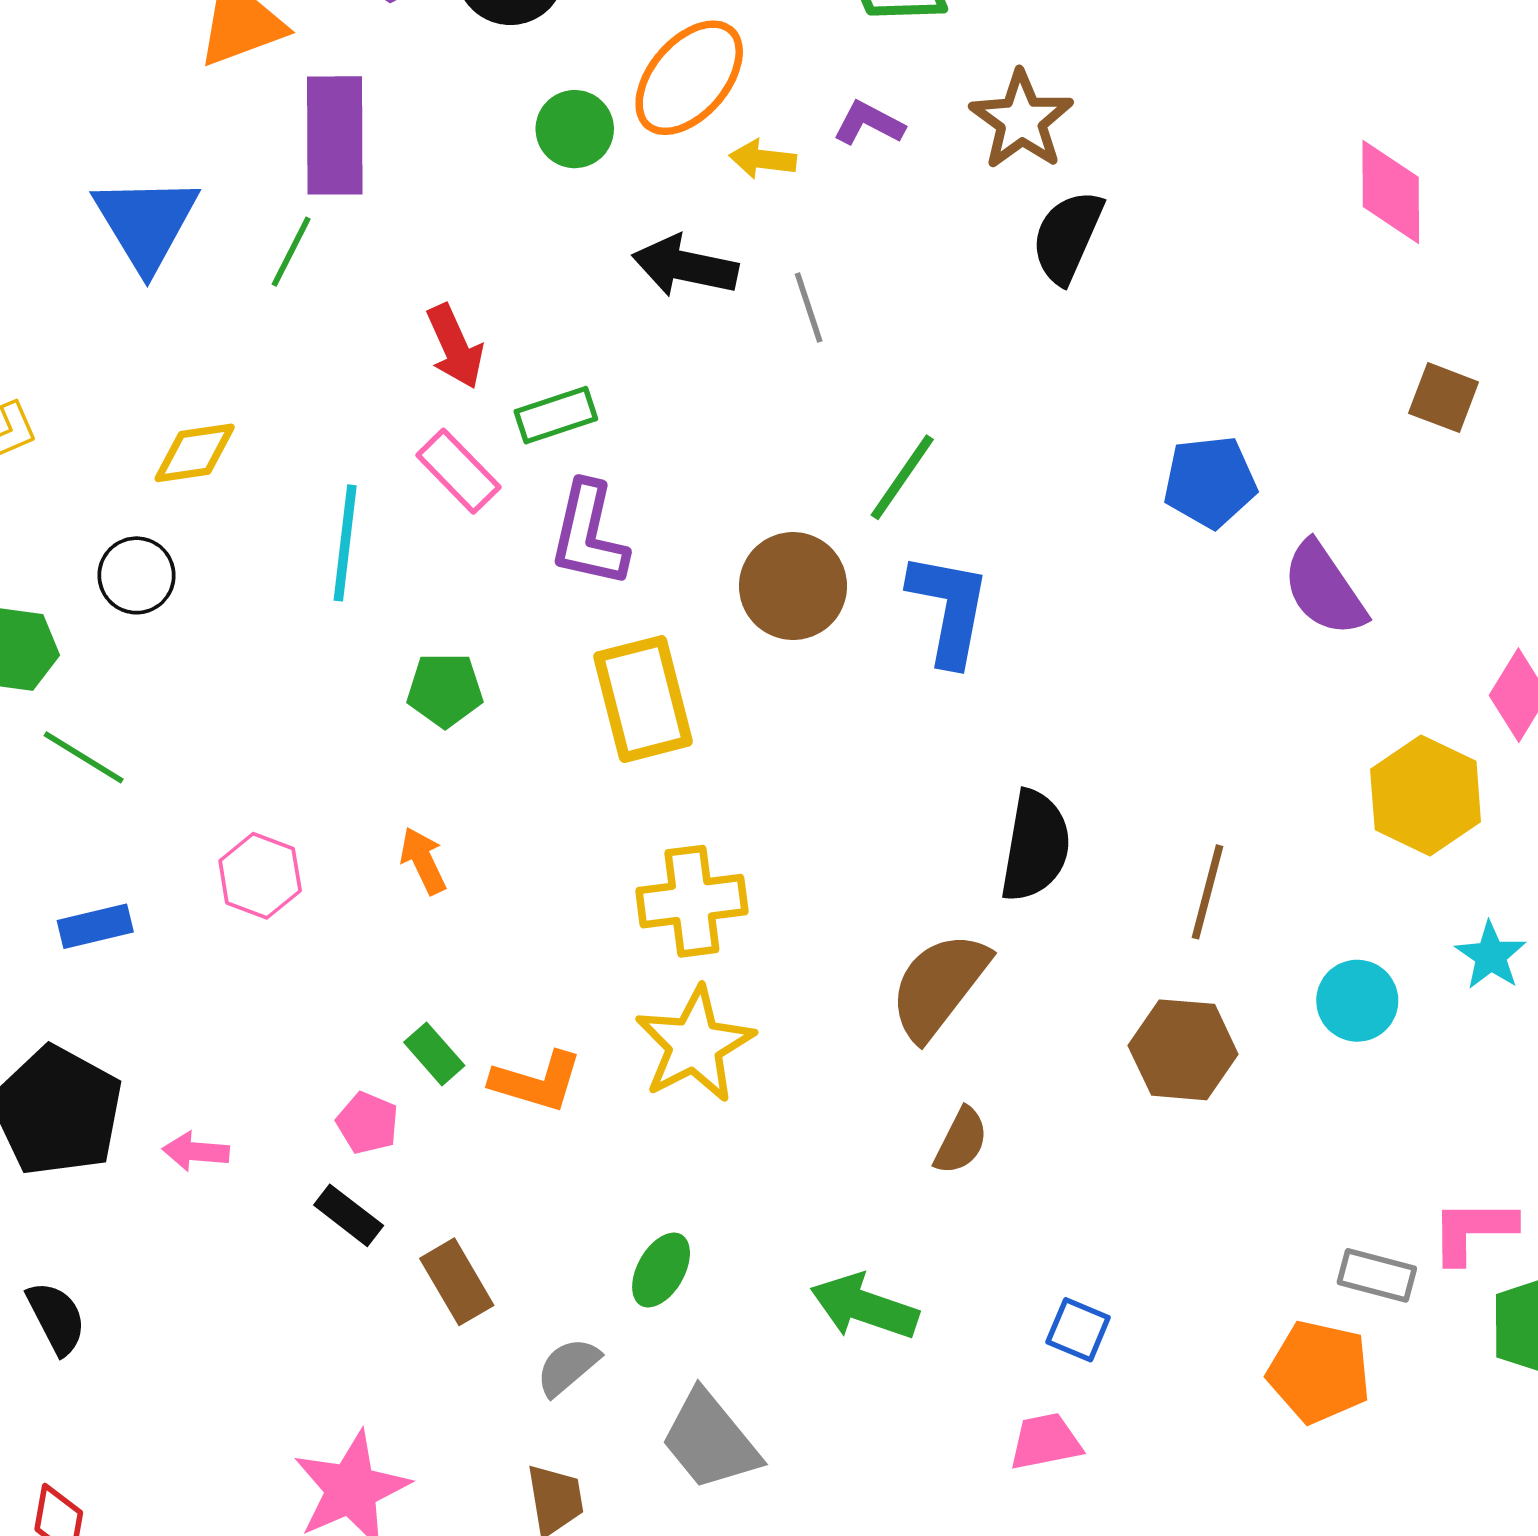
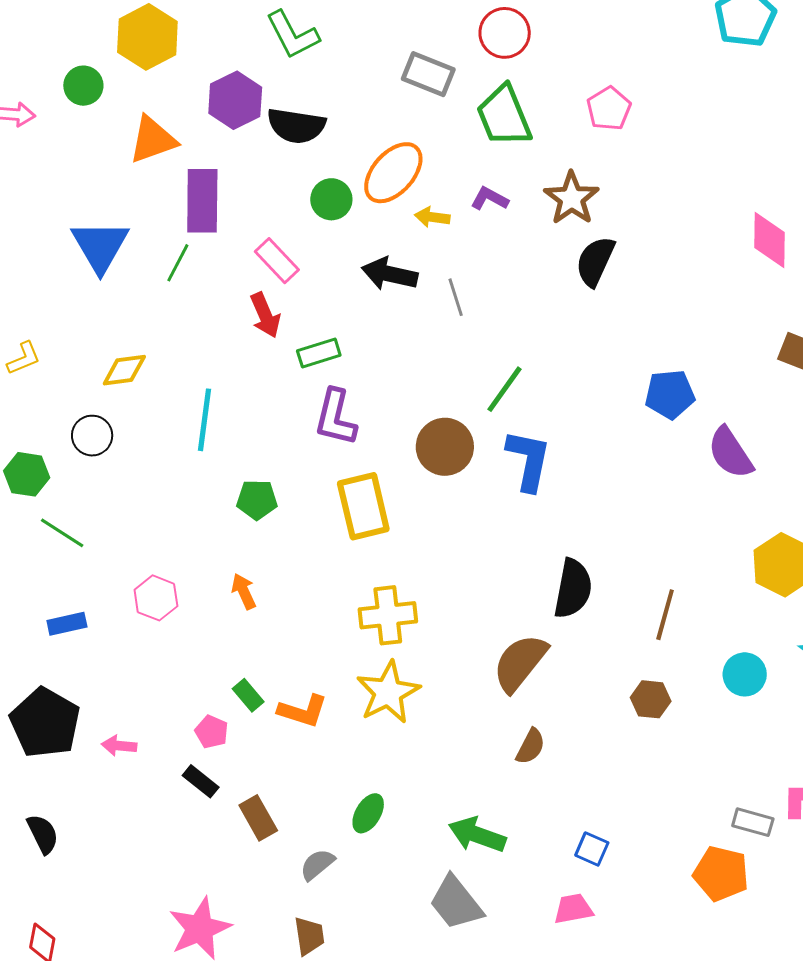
pink rectangle: (458, 471) -> (277, 261), moved
brown hexagon: (1183, 1050) -> (651, 699), size x0.7
gray trapezoid: (710, 1440) -> (456, 903), moved

